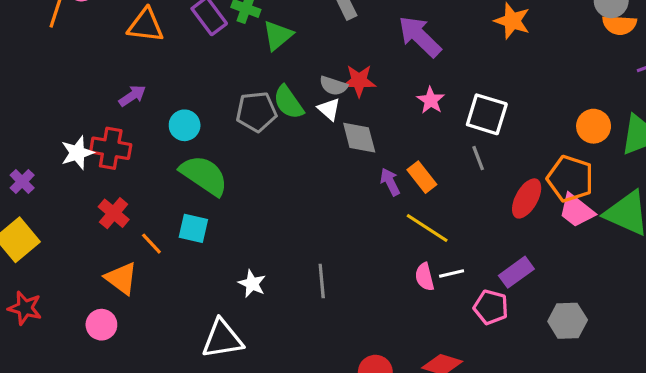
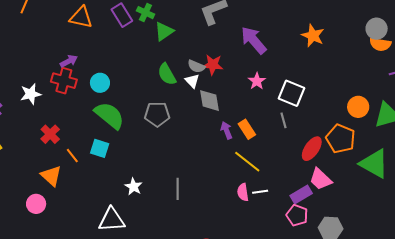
gray pentagon: (256, 112) -> (157, 114), moved
red cross: (111, 148) -> (64, 81), moved
pink trapezoid: (576, 211) -> (320, 179), moved
pink pentagon: (491, 307) -> (297, 215), moved

